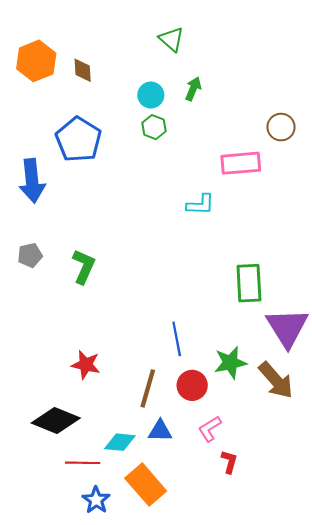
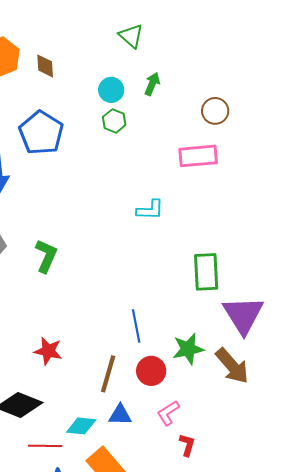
brown circle: (281, 127) -> (215, 111), moved
cyan L-shape: (200, 205) -> (150, 210), moved

